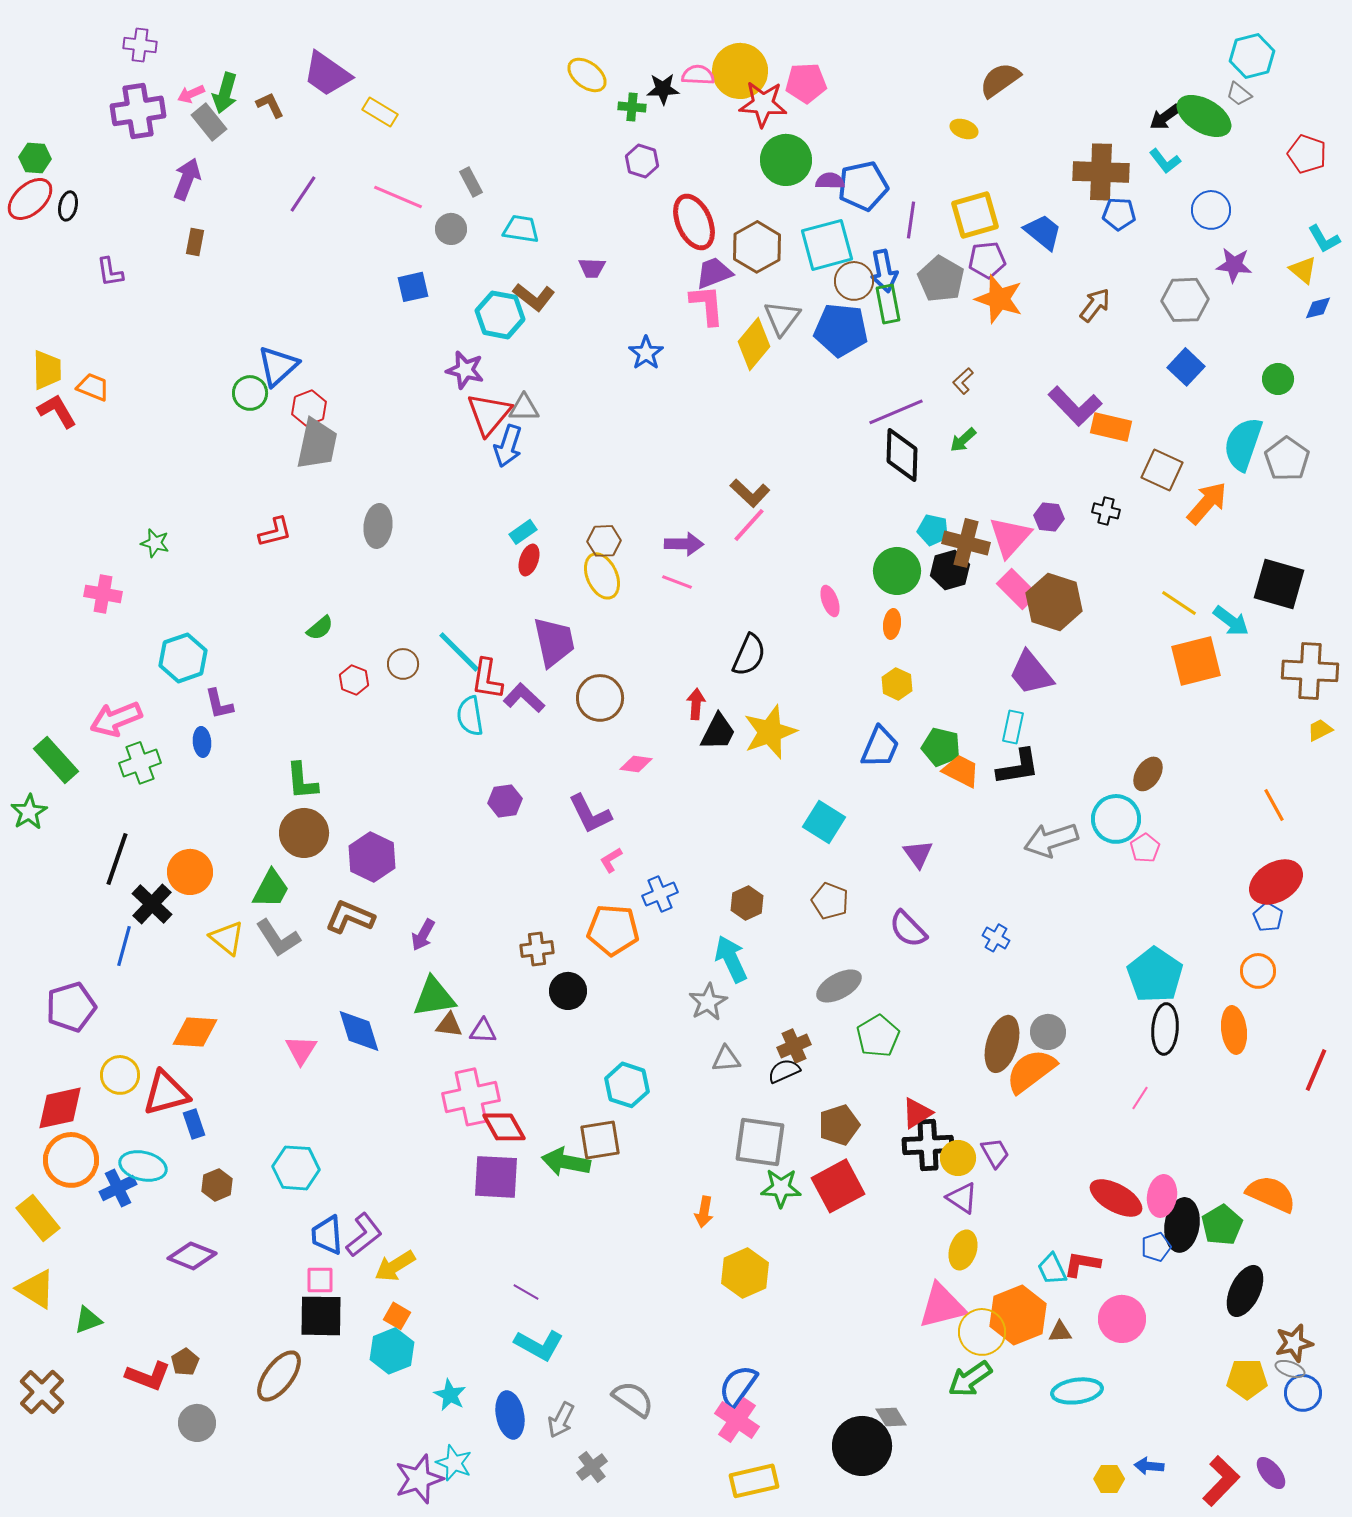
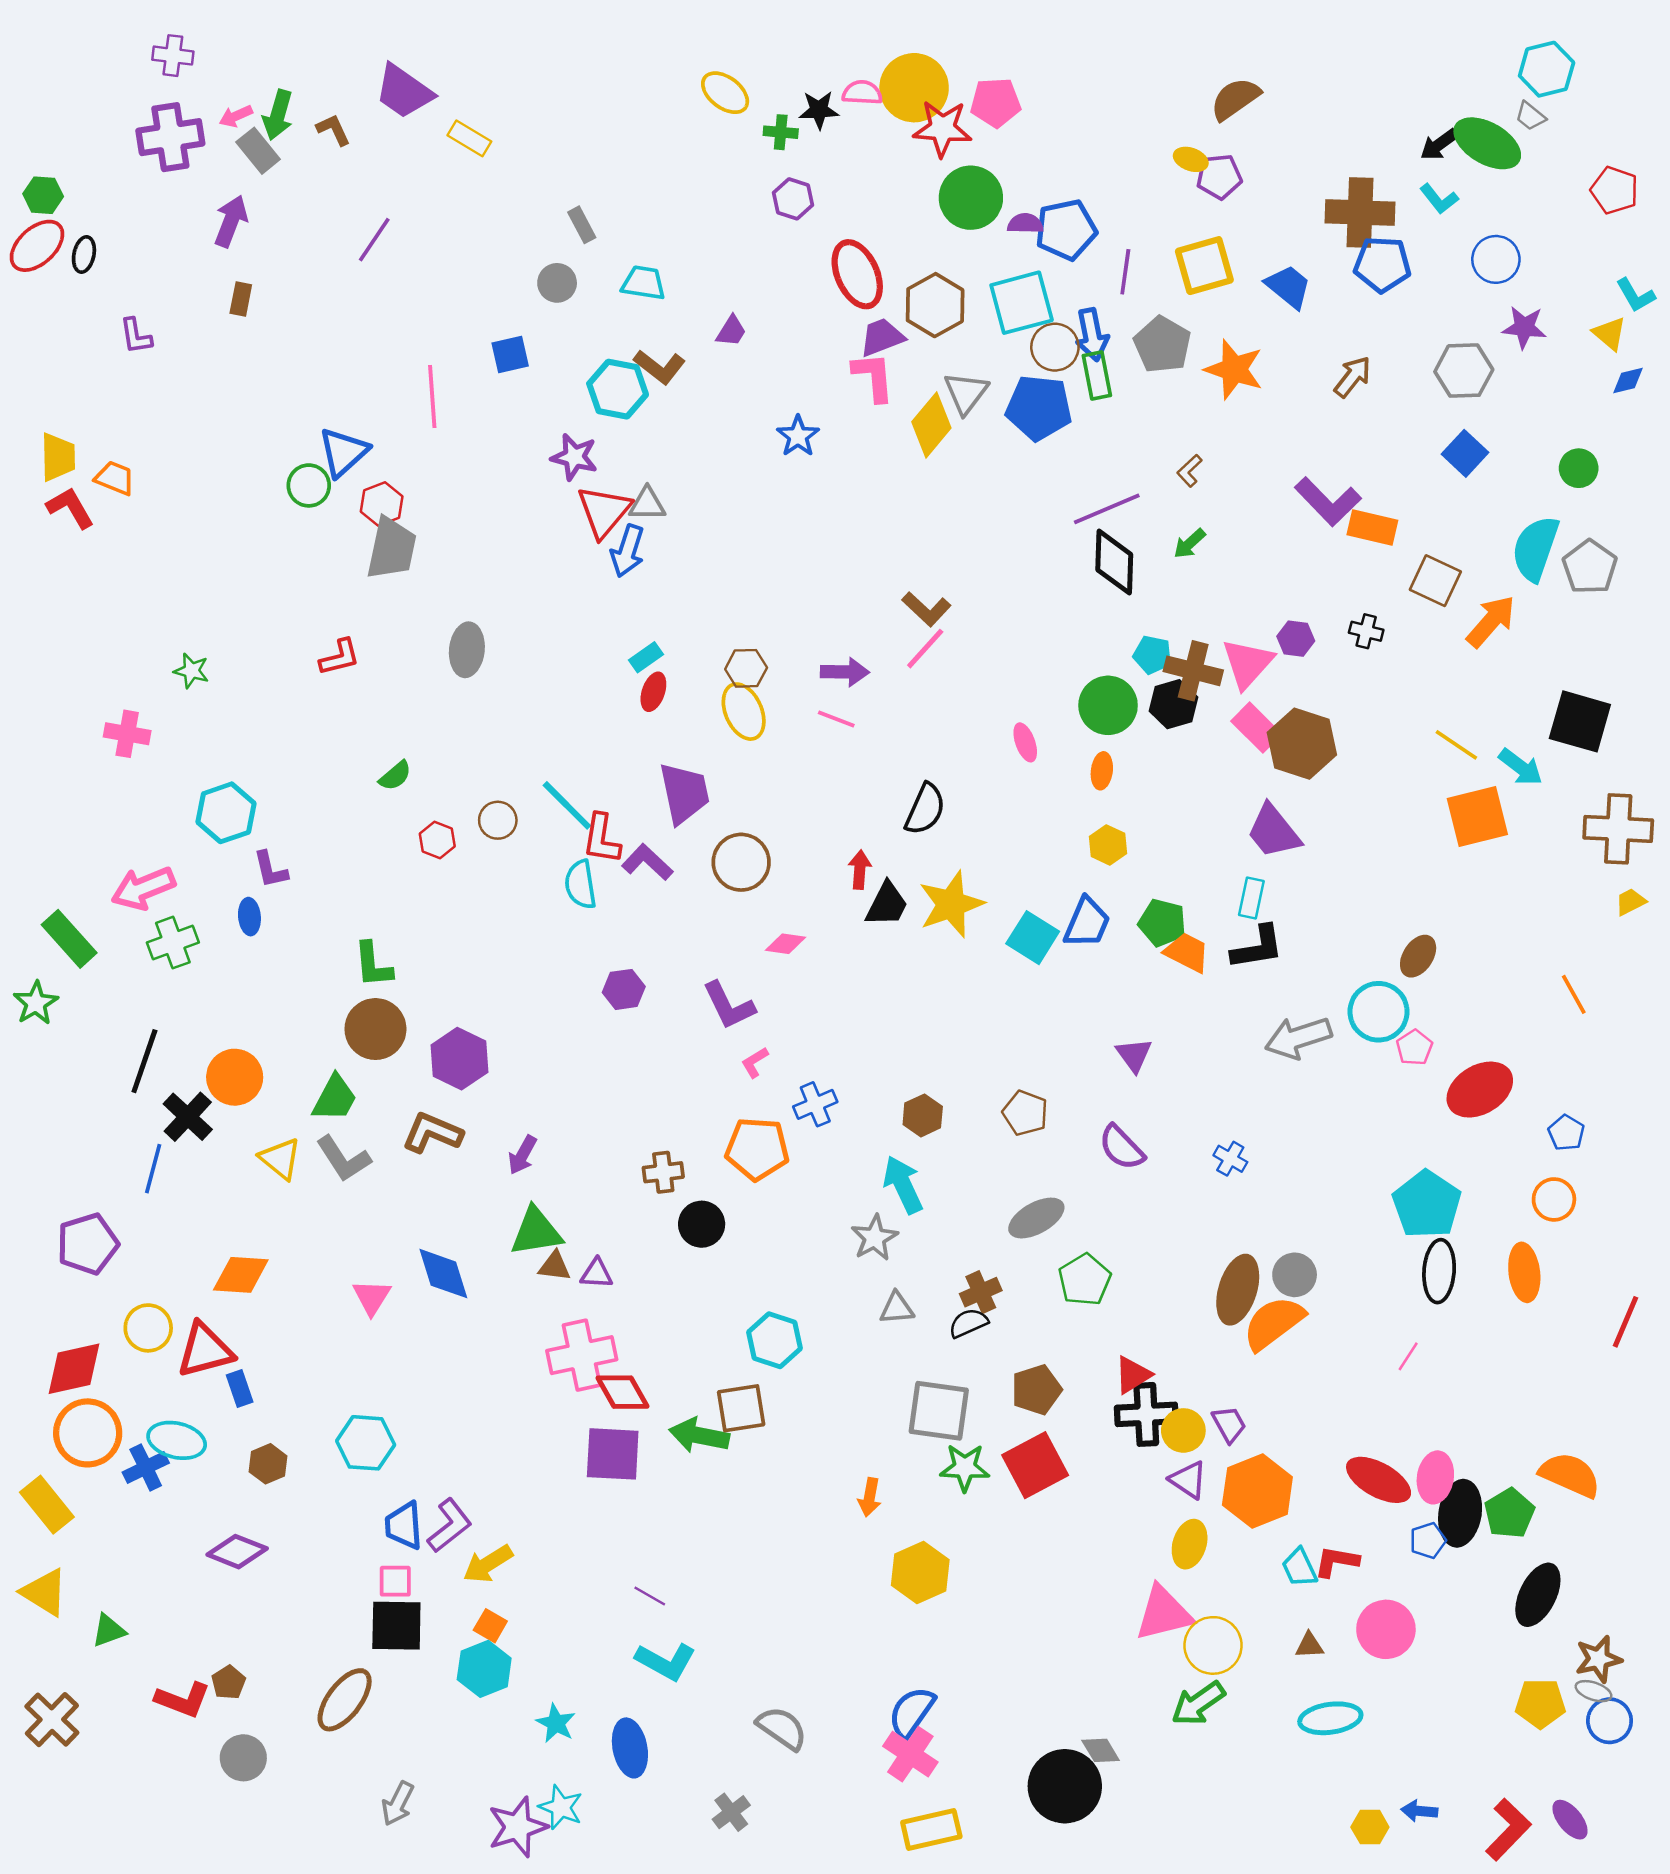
pink line: (398, 197) -> (432, 397), moved, turned 63
blue pentagon: (1119, 214) -> (1382, 264), size x1.4
purple pentagon: (987, 260) -> (1219, 177), moved
purple trapezoid: (592, 268) -> (731, 331), turned -60
cyan square: (824, 822) -> (1033, 938), moved
red ellipse: (1276, 882) -> (1480, 1090), moved
orange hexagon: (1018, 1315) -> (1257, 1491), moved
gray arrow: (561, 1420) -> (398, 1804), moved

